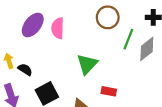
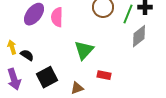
green line: (128, 39) -> (128, 14), moved

